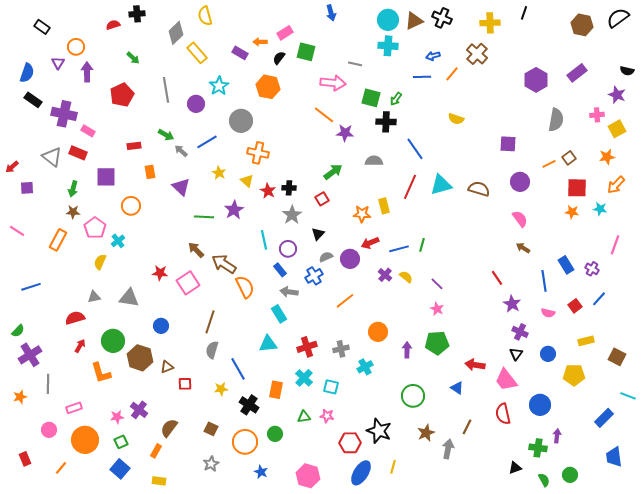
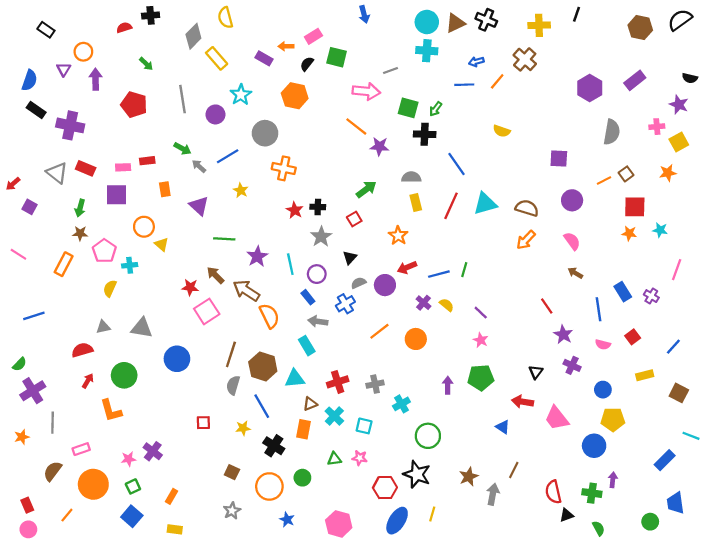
gray line: (355, 64) -> (390, 70), turned -32
red pentagon: (122, 95) -> (134, 105), turned -30
pink rectangle: (88, 131) -> (123, 167), moved, turned -32
yellow triangle: (247, 181) -> (162, 244), moved
orange arrow: (616, 185) -> (526, 240), moved
purple square: (27, 188) -> (29, 207), turned 32
yellow rectangle: (384, 206) -> (416, 203), moved
purple star: (234, 210) -> (257, 256), moved
orange star: (362, 214) -> (398, 236), turned 30
cyan cross: (118, 241) -> (130, 265), turned 32
red star: (160, 273) -> (190, 287), moved
blue line: (599, 299) -> (673, 347), moved
blue circle: (161, 326) -> (177, 359), size x1.5
orange circle: (378, 332) -> (416, 339), moved
black triangle: (516, 354) -> (536, 372), moved
brown hexagon: (140, 358) -> (263, 366), moved
brown triangle: (167, 367) -> (310, 404), moved
yellow pentagon: (574, 375) -> (613, 419), moved
green circle: (413, 396) -> (428, 436), moved
red semicircle: (503, 414) -> (553, 492), moved
brown semicircle: (169, 428) -> (53, 471), moved
pink circle: (49, 430) -> (28, 529), moved
green circle: (570, 475) -> (650, 522), moved

